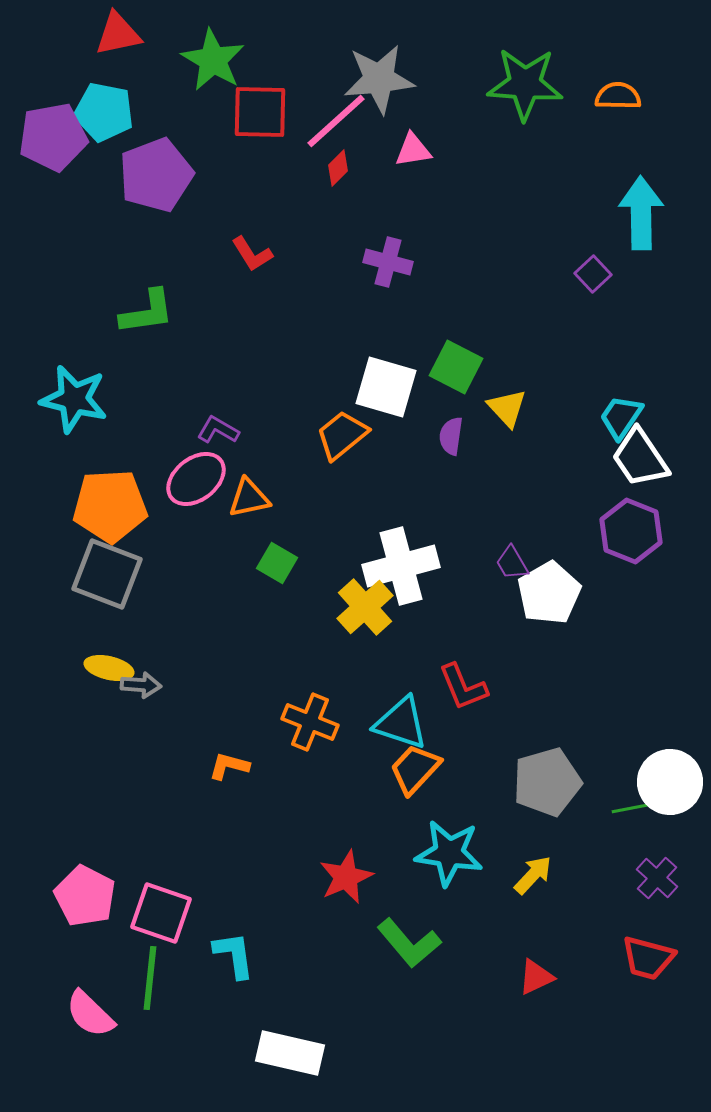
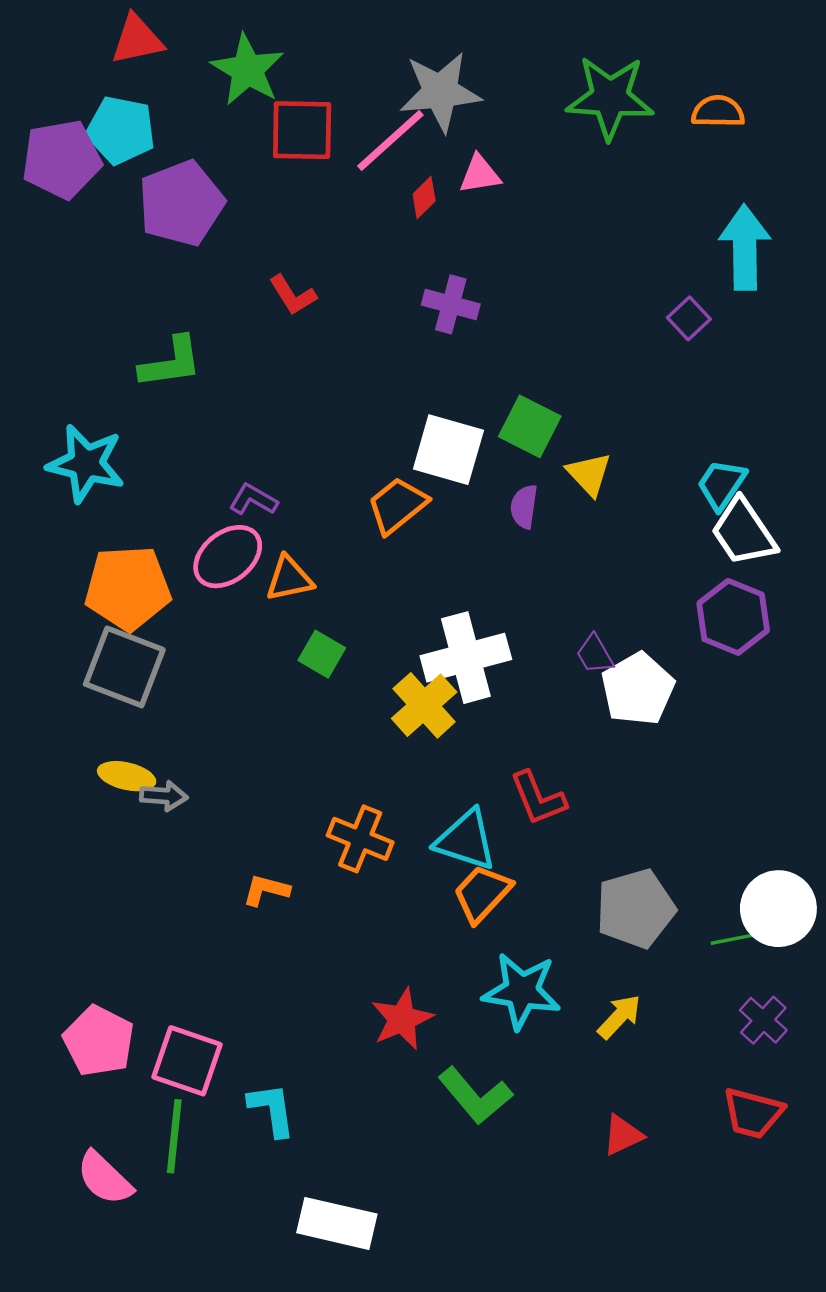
red diamond: (338, 168) -> (424, 198), moved

